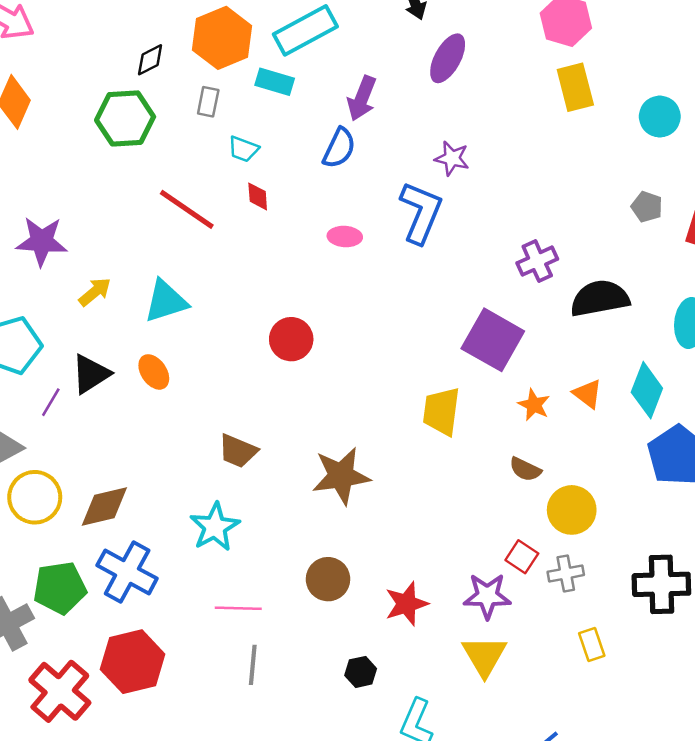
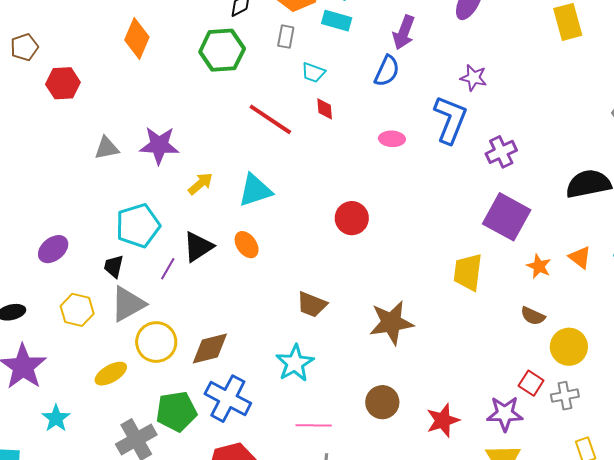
purple cross: (537, 261) -> (501, 152), moved

